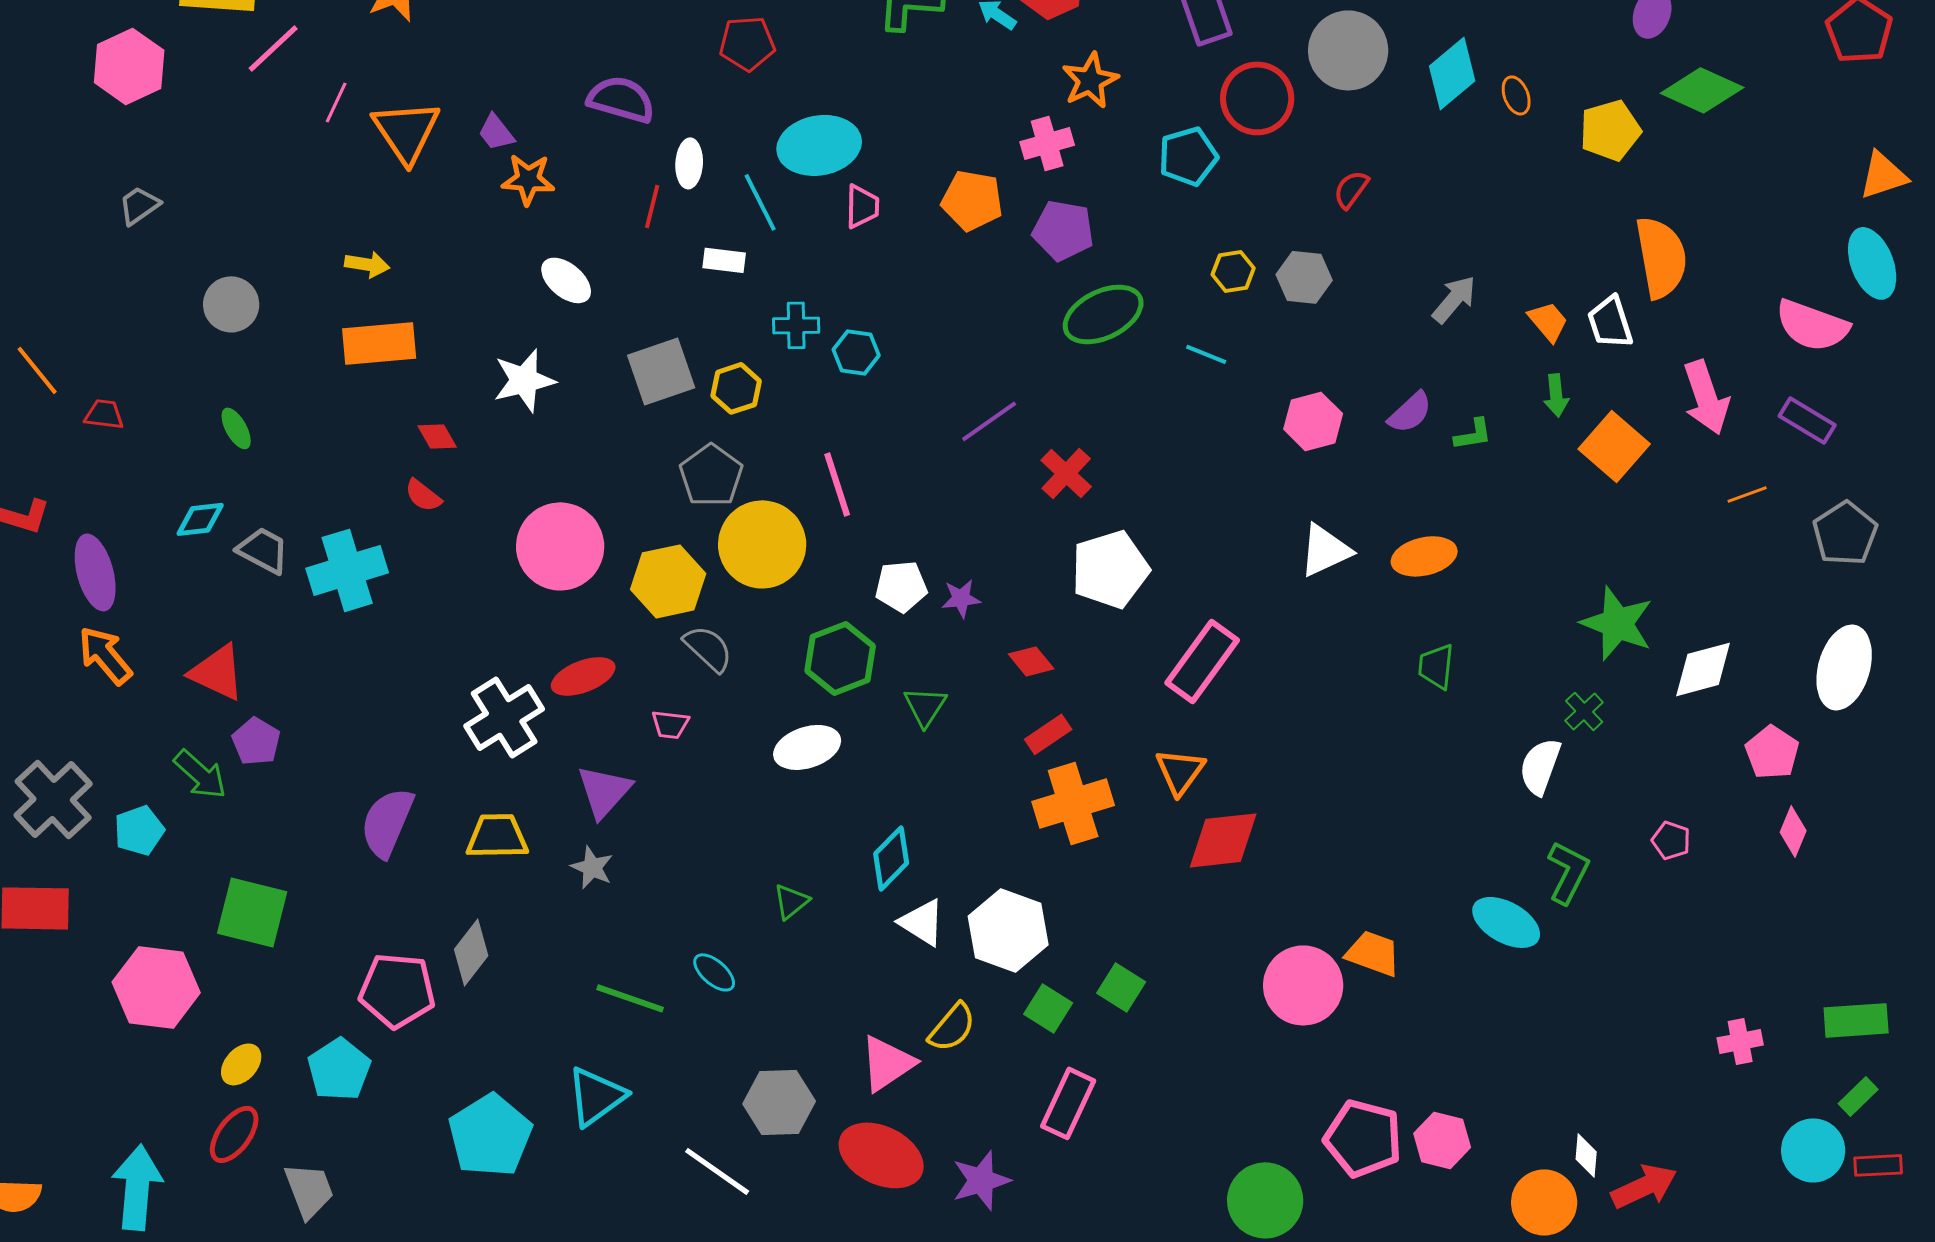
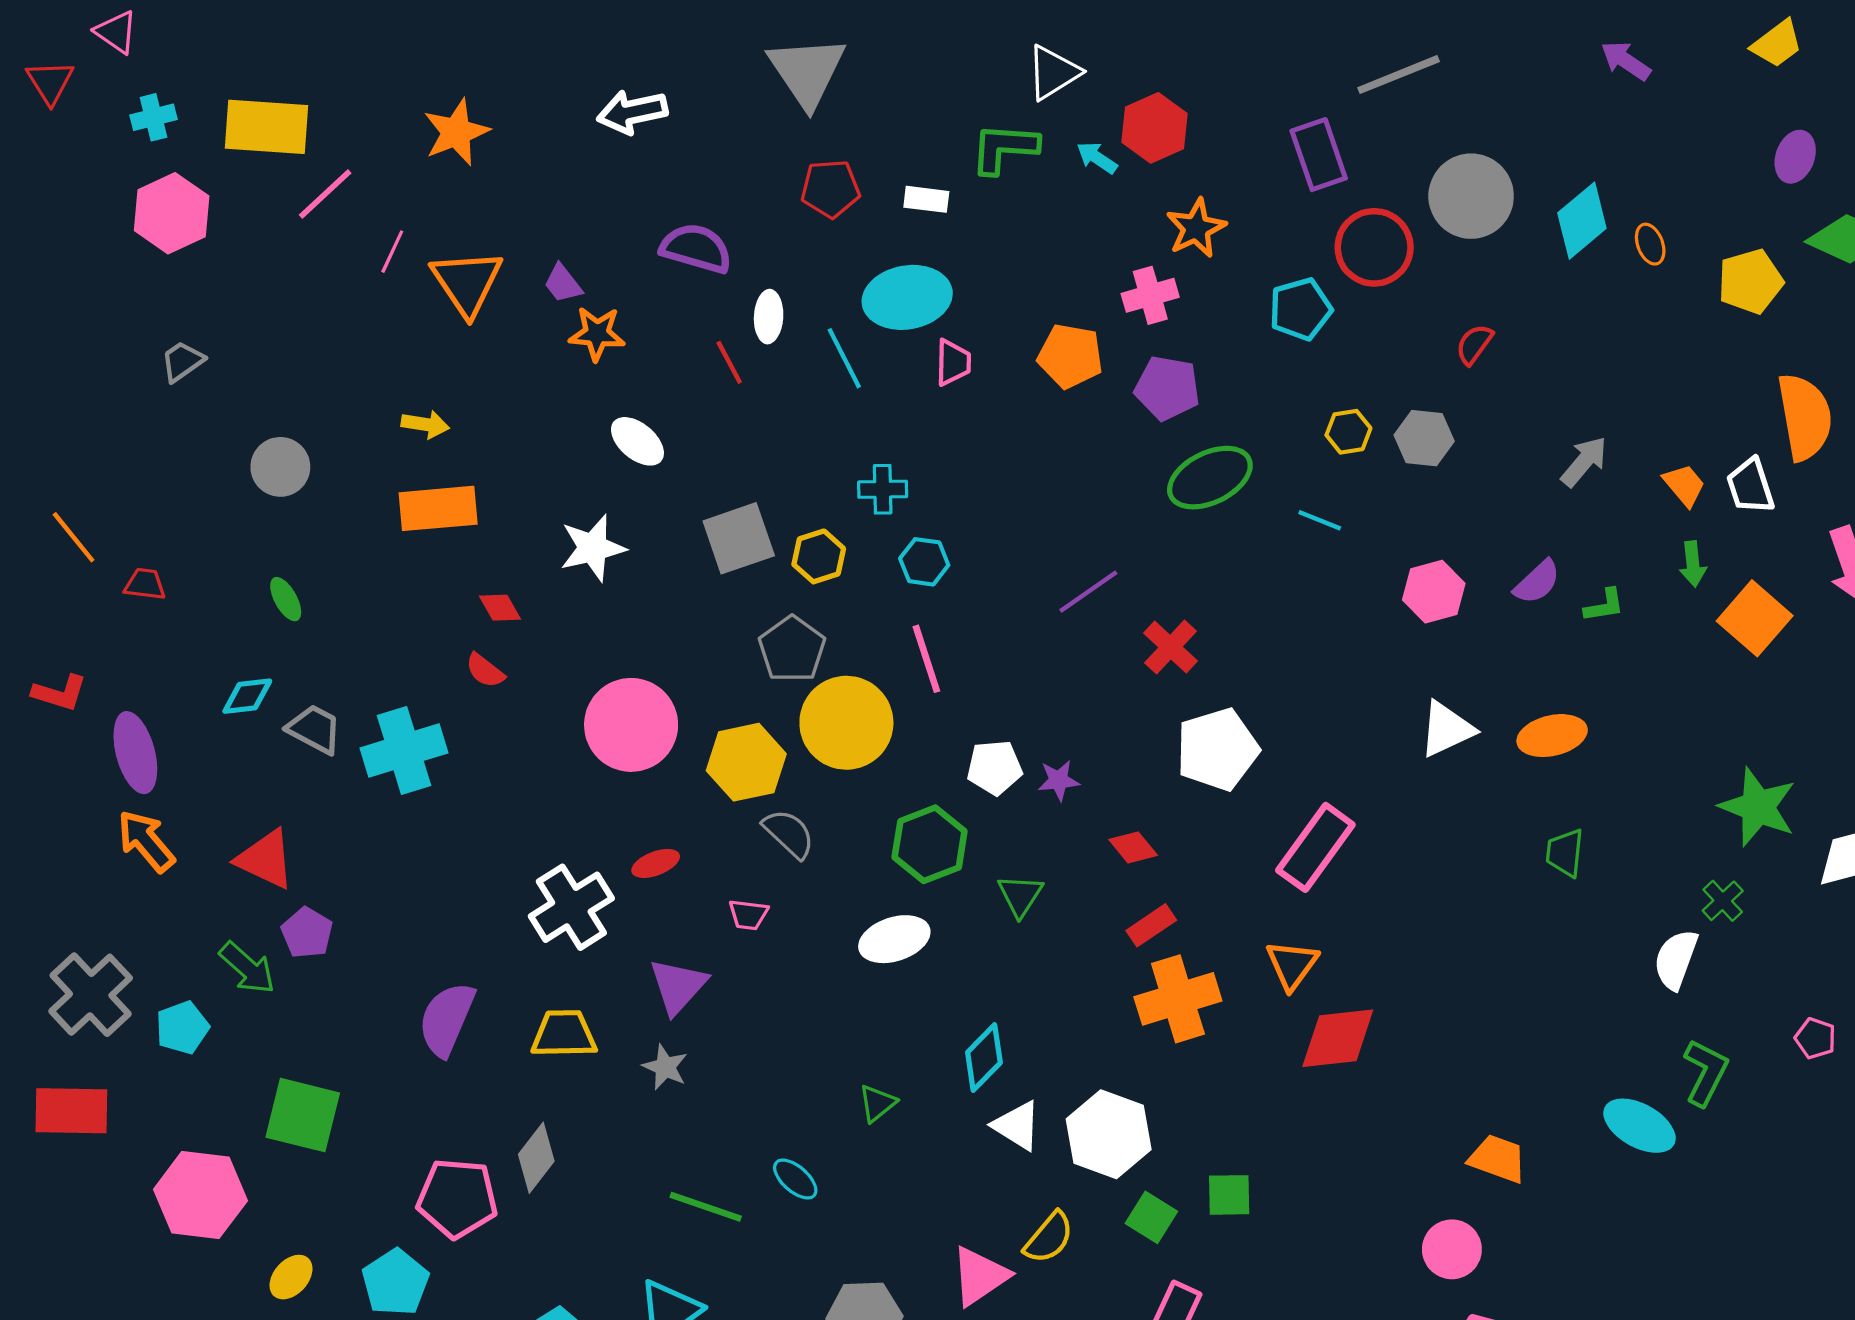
red line: (652, 206) -> (729, 362), turned -42
white rectangle: (724, 260) -> (926, 199), moved
cyan hexagon: (856, 352) -> (924, 562), moved
red ellipse: (583, 676) -> (656, 863), size x0.7
pink circle: (1303, 985) -> (1452, 1249), moved, size x0.7
green square: (1121, 987) -> (1229, 1195), turned -33

